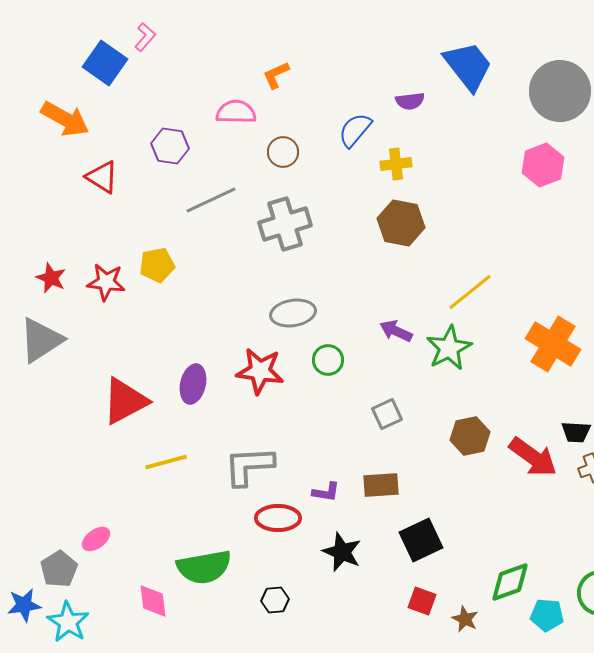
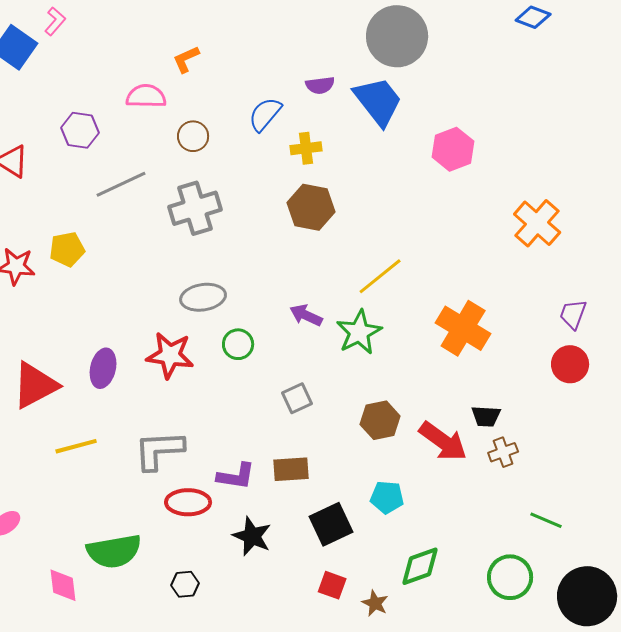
blue trapezoid: (468, 66) -> (378, 101), moved
gray circle: (560, 91) -> (397, 36), moved
purple L-shape: (326, 492) -> (236, 476), size x1.4
cyan pentagon: (547, 615) -> (387, 497), moved

